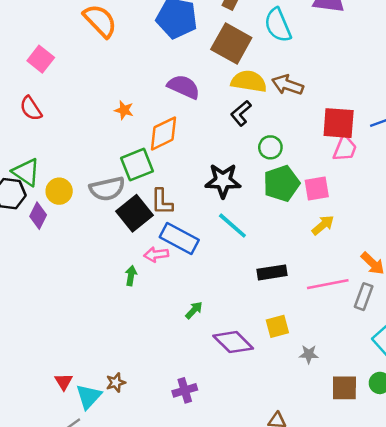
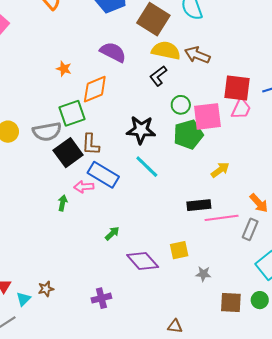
pink square: (317, 189) -> (207, 116), moved, size x1.4
black rectangle: (272, 272) -> (199, 205), moved
cyan triangle: (89, 396) -> (23, 299), size x0.7

